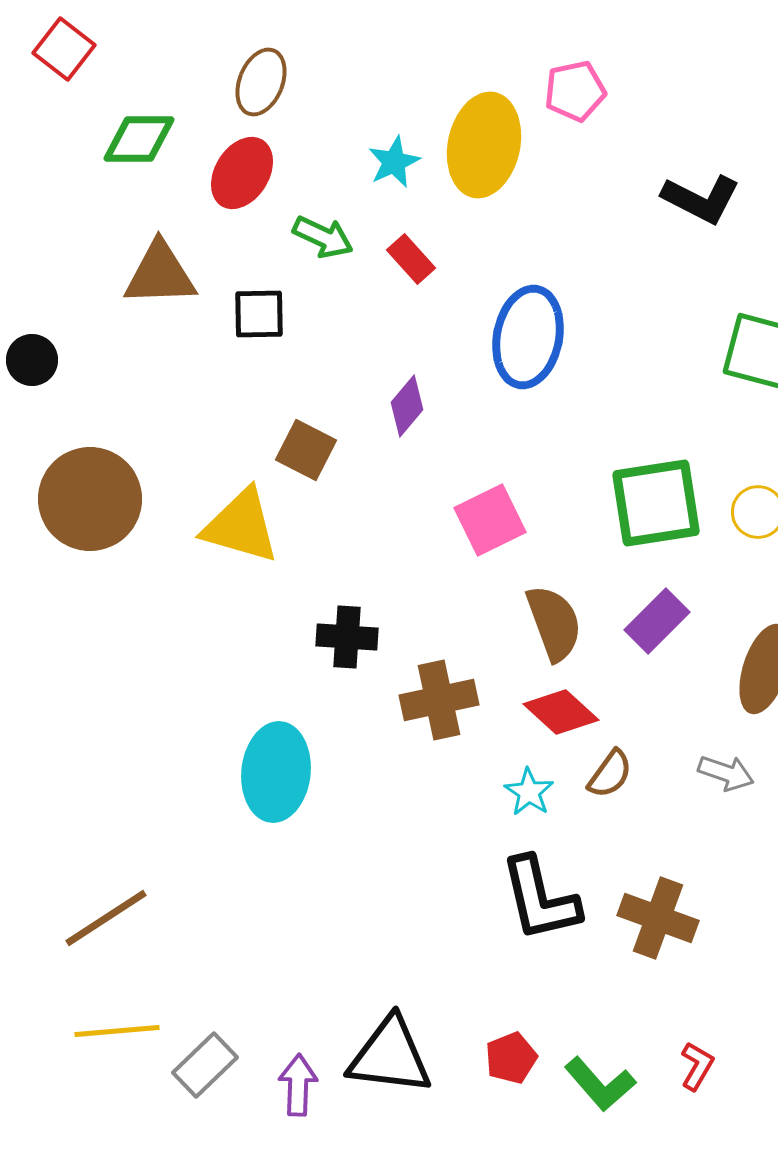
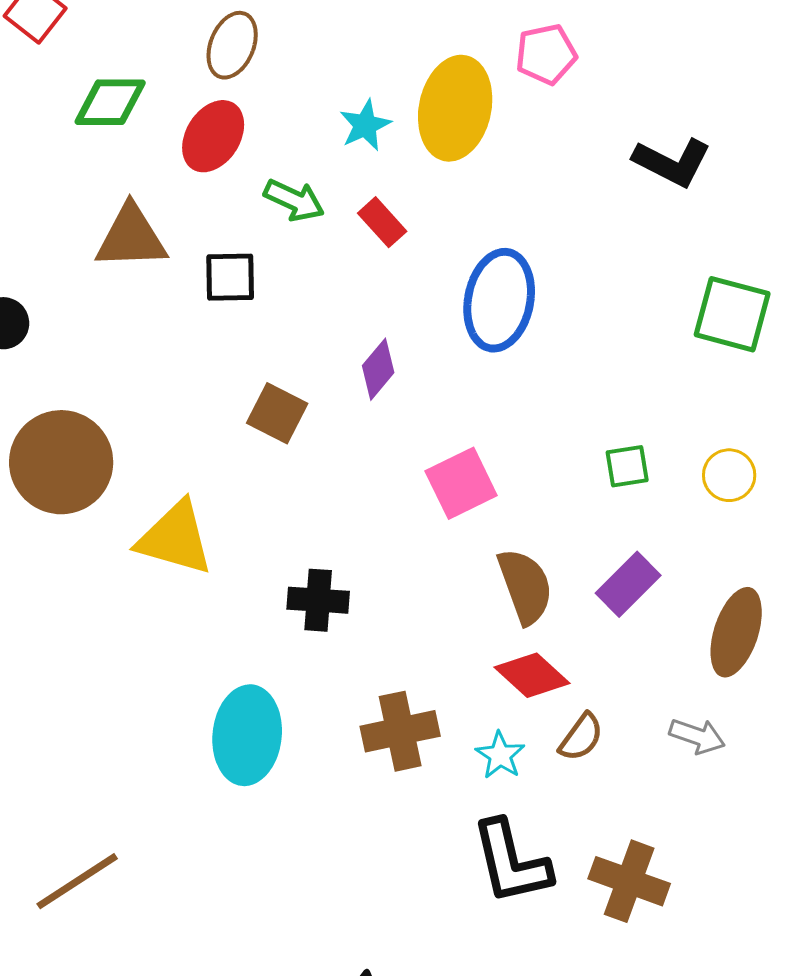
green square: (656, 503) -> (627, 466), size x0.5
yellow triangle: (241, 526) -> (175, 538), moved
brown cross: (439, 700) -> (400, 731), moved

